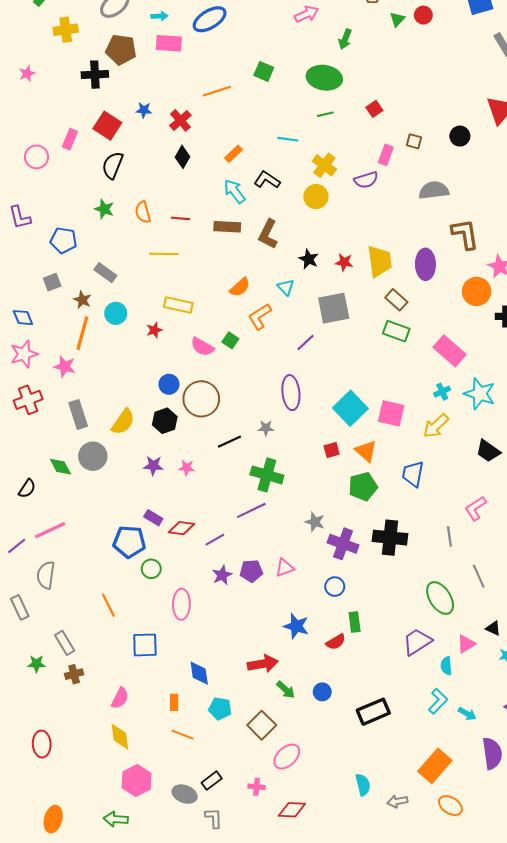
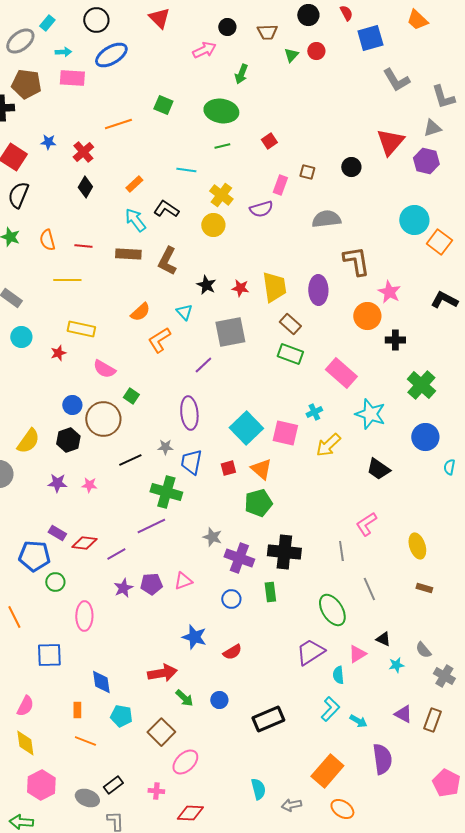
green square: (230, 340) -> (131, 396), moved
cyan cross: (442, 392) -> (314, 412), moved
blue trapezoid: (413, 474) -> (191, 462), moved
green rectangle: (355, 622) -> (270, 592), moved

